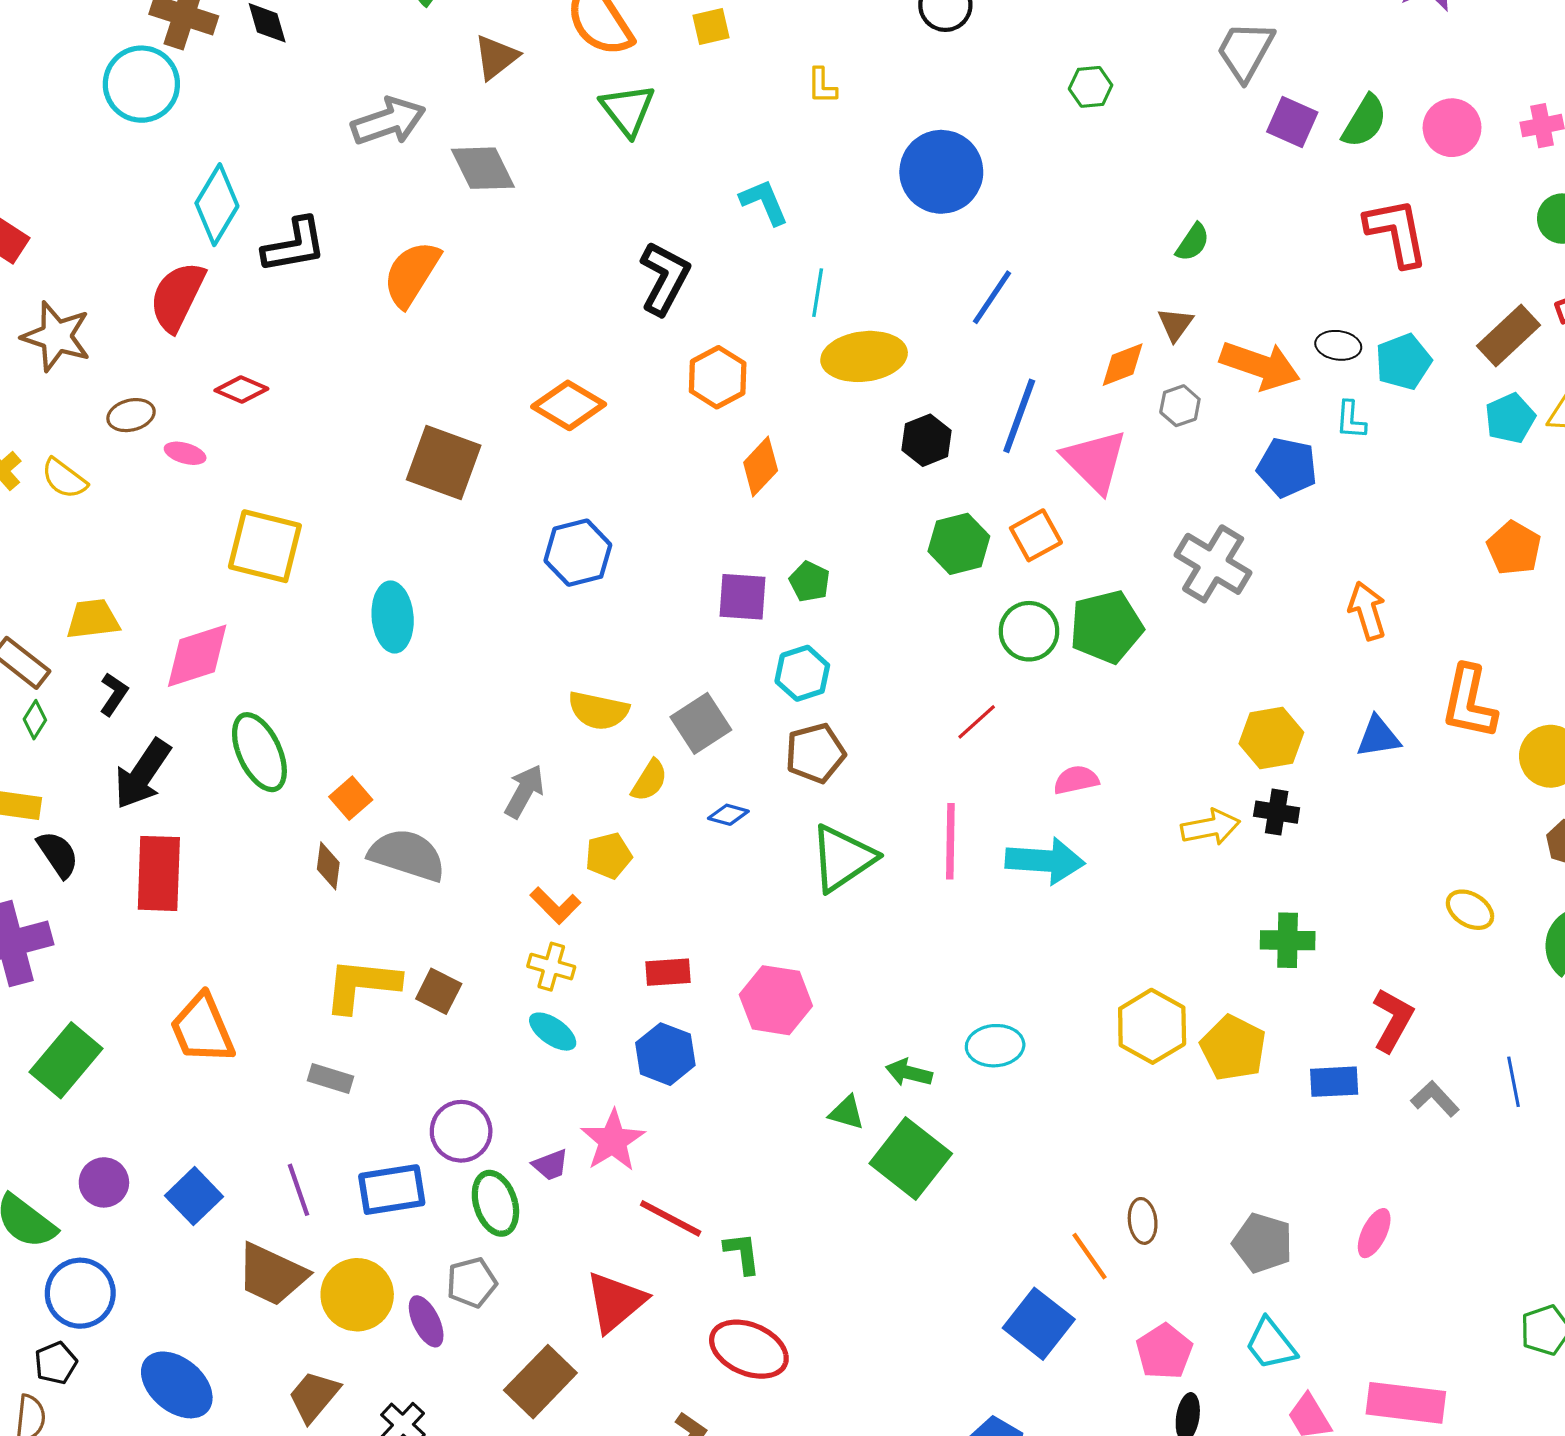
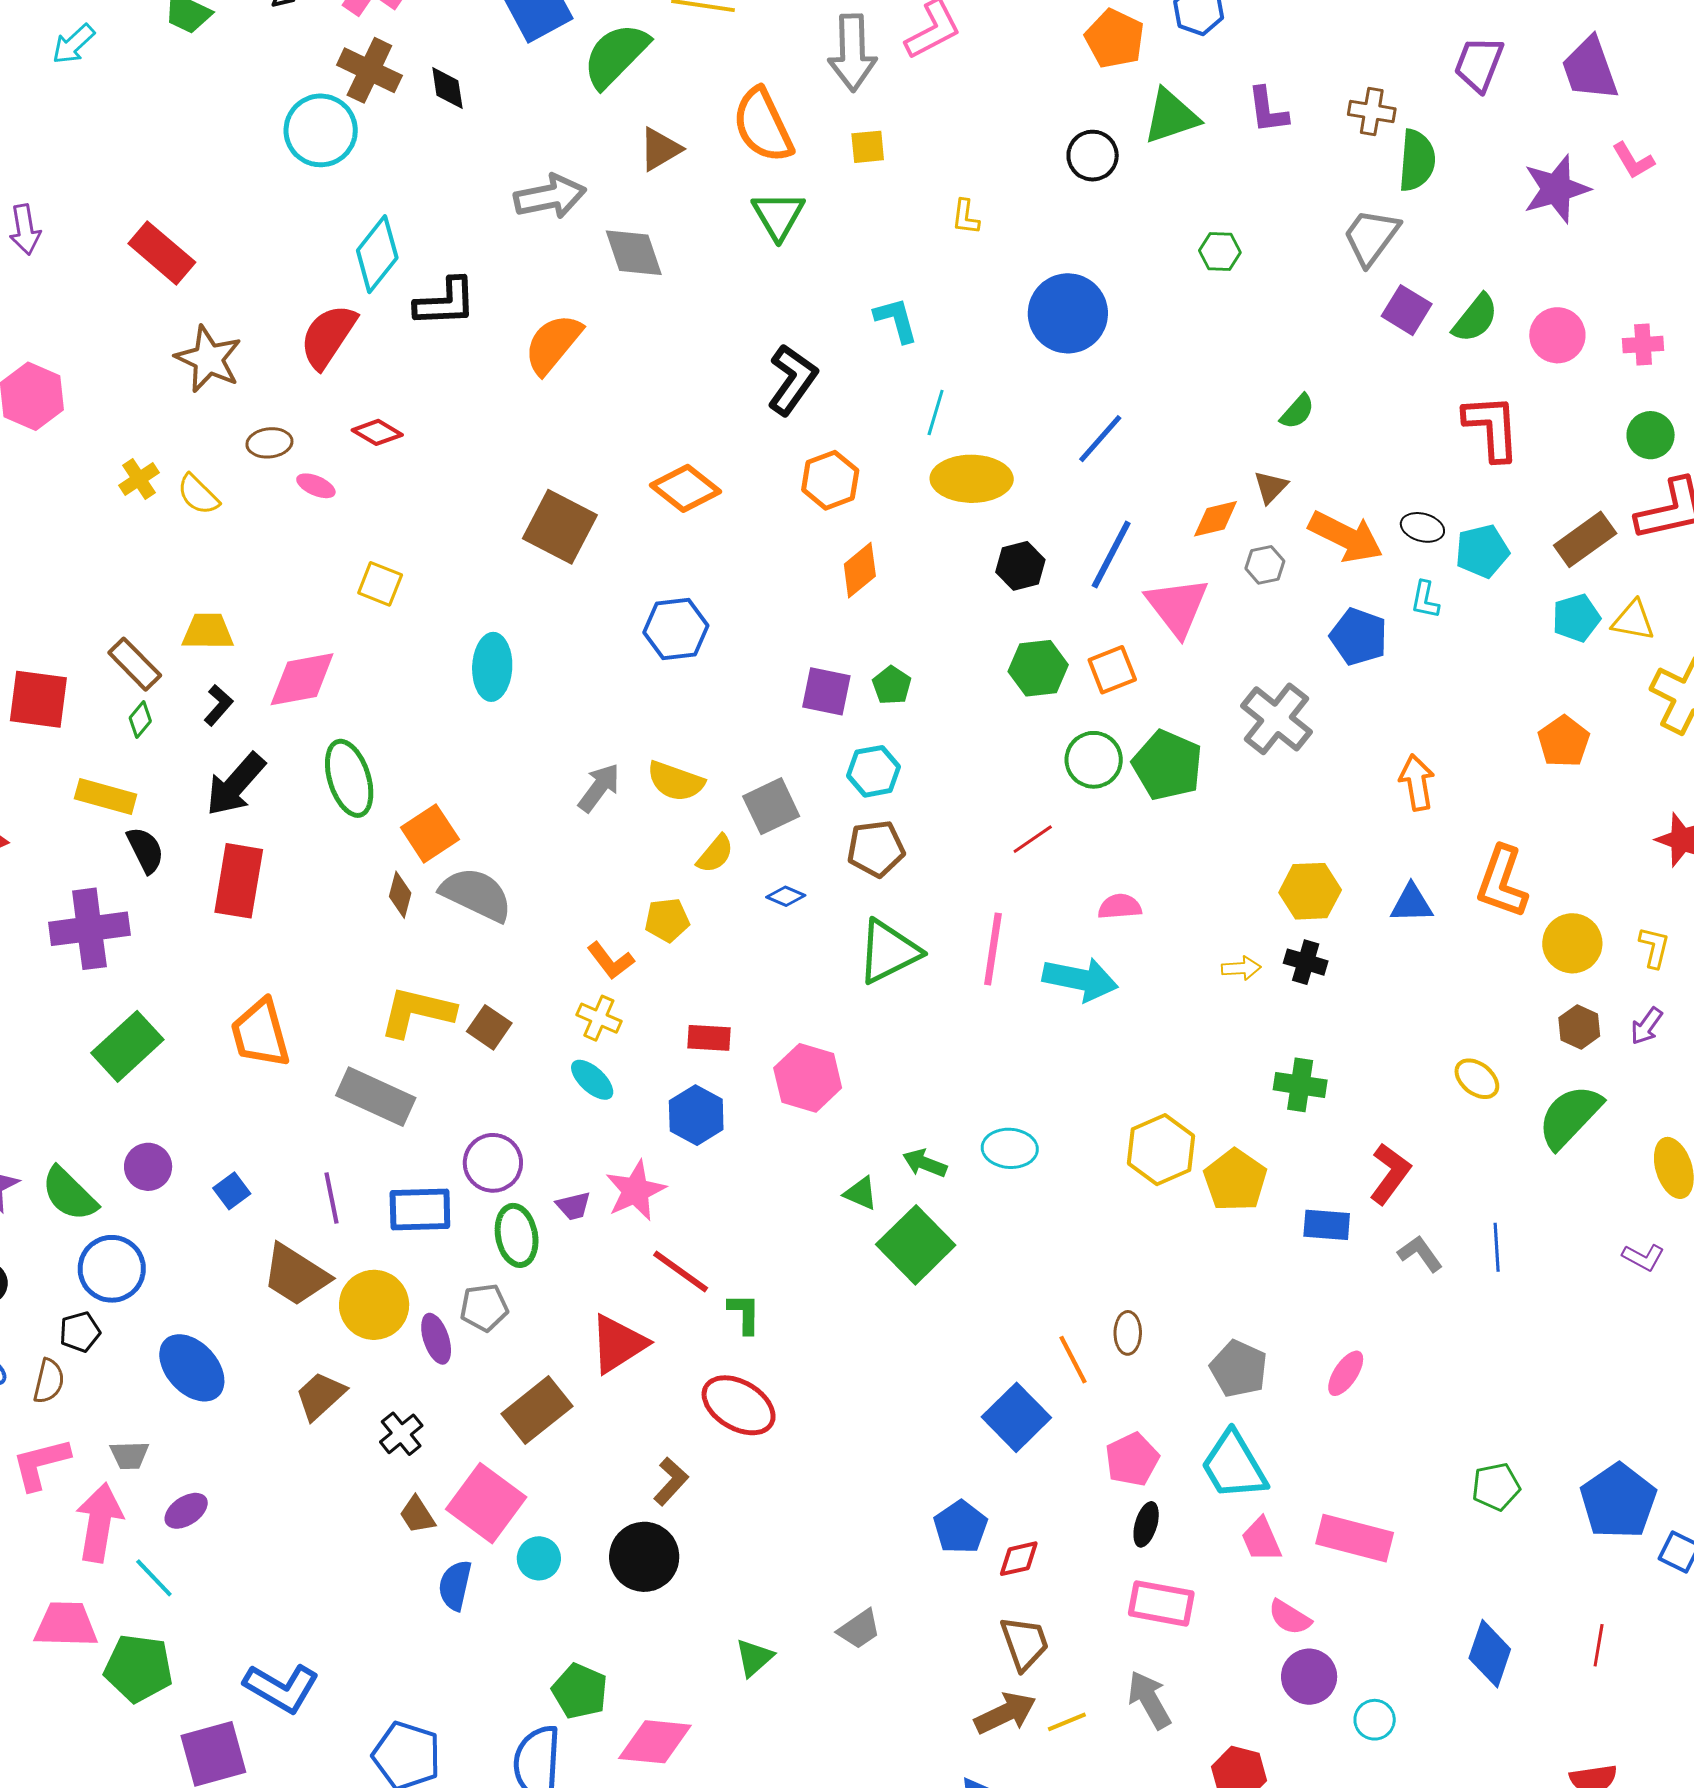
yellow square: (265, 546) -> (380, 584), size x0.6
green pentagon: (1106, 627) -> (1167, 765), turned 30
gray arrow: (524, 791) -> (599, 788), moved
orange square: (351, 798) -> (430, 833), size x1.4
yellow arrow: (1210, 827) -> (1241, 968), size x0.7
gray rectangle: (330, 1079) -> (376, 1097), size x1.8
blue square: (194, 1196) -> (232, 1191), size x0.7
cyan trapezoid: (1271, 1344) -> (1234, 1466), size x1.4

